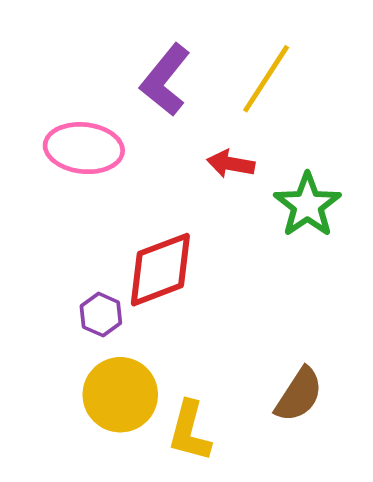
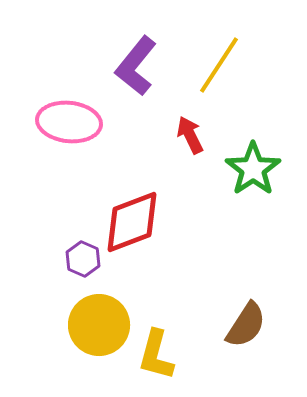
red arrow: (231, 164) -> (190, 135), turned 54

